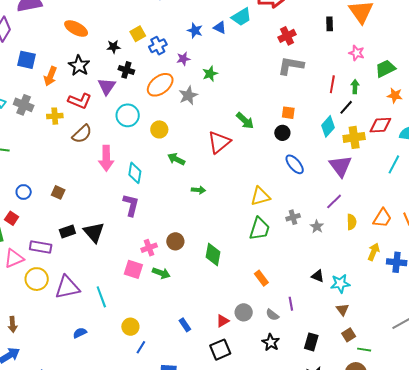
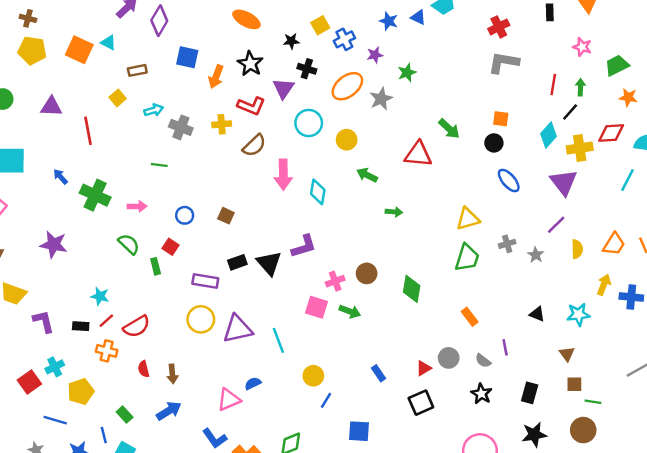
gray cross: (24, 105) -> (181, 127), moved
red triangle: (219, 142) -> (418, 154), turned 45
purple L-shape: (131, 205) -> (304, 246), moved, turned 60
pink triangle: (14, 258) -> (229, 400), moved
cyan star: (340, 284) -> (578, 314), moved
brown square: (349, 335) -> (574, 384), turned 32

